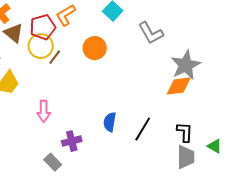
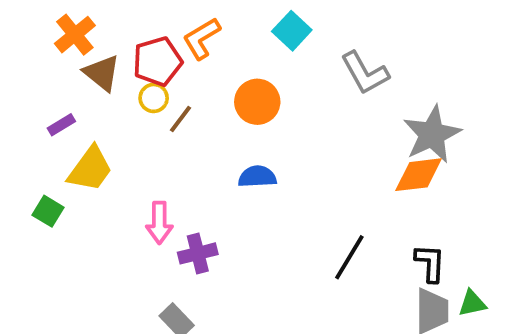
yellow circle: (41, 46) -> (154, 98), size x0.6
blue semicircle: (110, 122) -> (257, 177), moved, turned 78
purple cross: (72, 141) -> (198, 253), moved
green triangle: (215, 146) -> (472, 303), moved, turned -42

